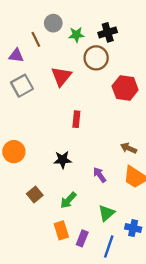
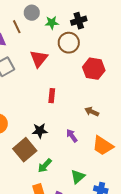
brown arrow: (128, 148) -> (92, 112), moved
purple arrow: (100, 175) -> (72, 136), moved
brown square: (35, 194) -> (25, 150), moved, size x1.6

